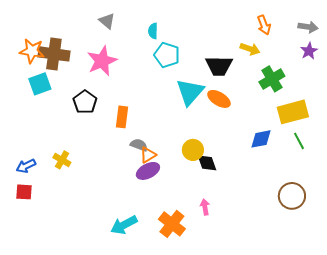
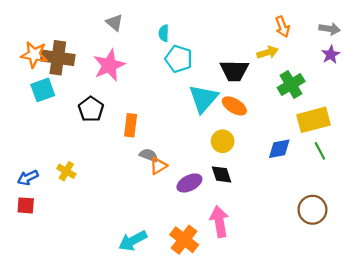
yellow arrow: (250, 49) -> (268, 52), turned -36
yellow circle: (193, 150) -> (223, 141), moved
purple ellipse: (148, 171) -> (189, 183), moved
pink arrow: (205, 207) -> (219, 222), size x1.8

